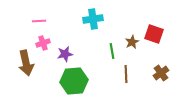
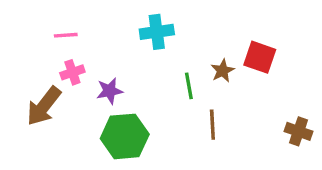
brown arrow: (26, 63) -> (44, 106), turned 50
brown cross: (161, 73) -> (298, 131), moved, turned -35

